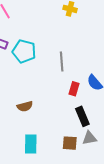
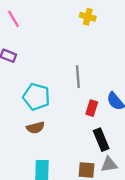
cyan pentagon: (24, 51) -> (36, 97), moved

